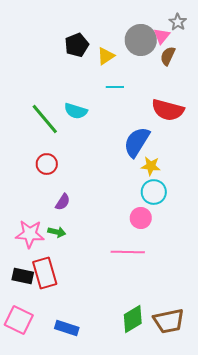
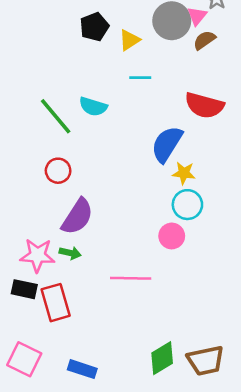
brown semicircle: (168, 56) -> (204, 40), turned 30
purple semicircle: (63, 202) -> (77, 217), size x1.8
pink line: (128, 252) -> (131, 278), moved
black rectangle: (23, 276) -> (24, 289), moved

